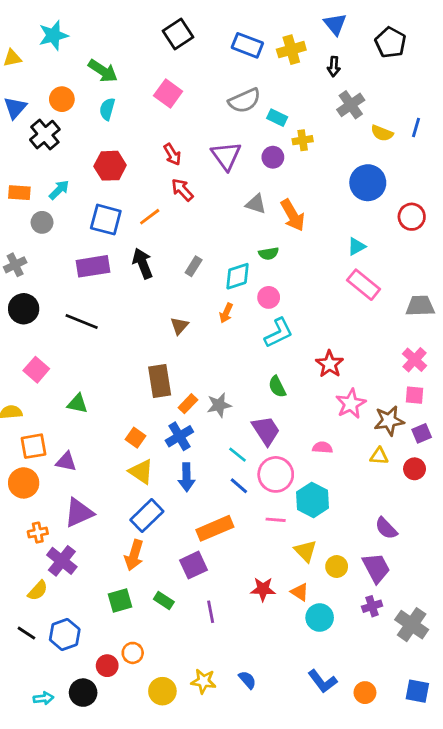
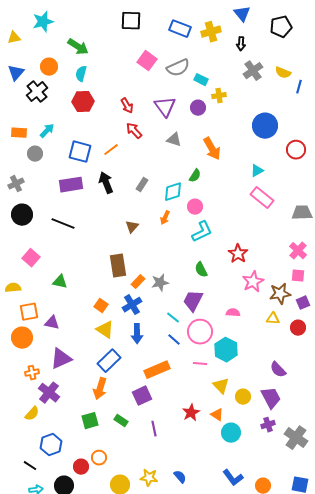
black square: (178, 34) -> (131, 21), turned 35
black pentagon: (390, 42) -> (281, 27), turned 30
pink square: (168, 93) -> (147, 61), moved
yellow semicircle: (382, 133) -> (283, 73), moved
red hexagon: (110, 166) -> (83, 102), moved
gray triangle: (256, 204) -> (174, 140), moved
green semicircle: (269, 254) -> (195, 176), turned -48
purple trapezoid: (266, 431) -> (193, 301), turned -120
red star: (263, 589) -> (191, 413), turned -30
black line: (26, 633) -> (30, 466), moved

